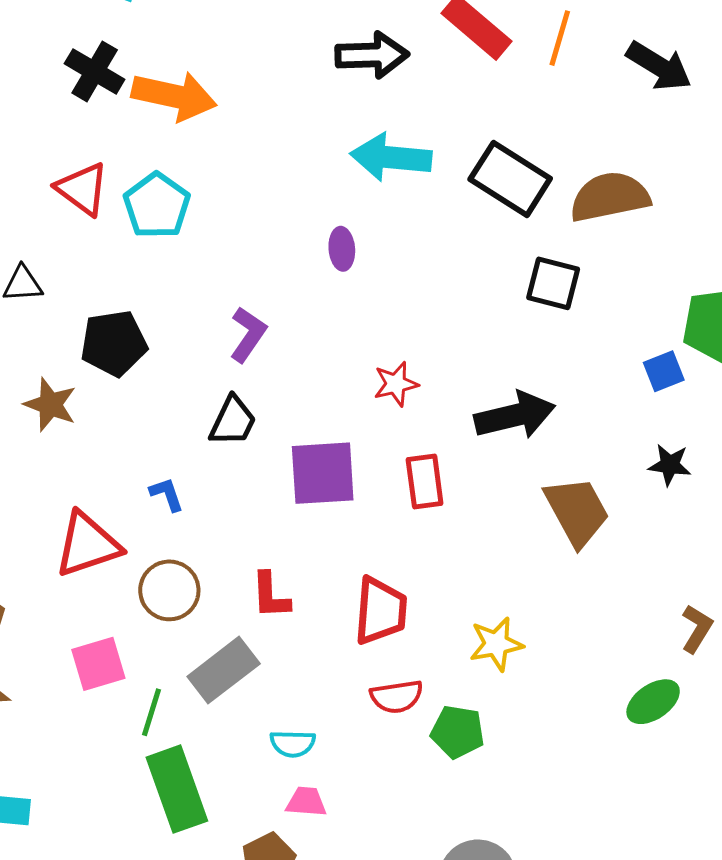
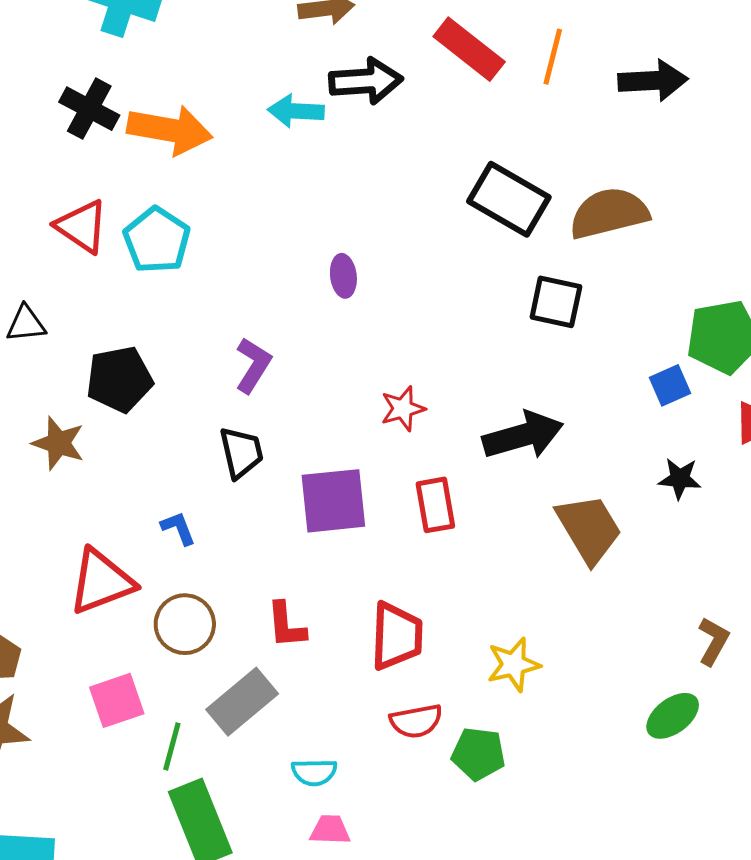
black arrow: (659, 66) -> (653, 81), turned -32
cyan arrow: (391, 157) -> (296, 111), moved, size x0.7
black trapezoid: (233, 421) -> (241, 452), turned -36

